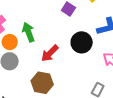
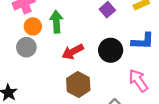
brown hexagon: (42, 83) -> (78, 84), moved

